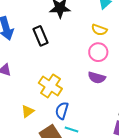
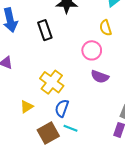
yellow semicircle: (99, 30) -> (106, 28), turned 49
pink circle: (98, 52) -> (92, 50), moved

